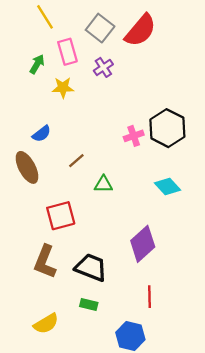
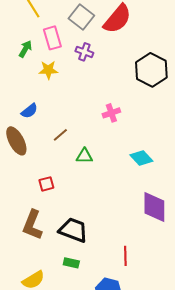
purple cross: (103, 67) -> (84, 52), turned -36
black hexagon: (167, 128) -> (151, 70), moved
red square: (61, 216) -> (46, 184), size x0.6
purple diamond: (143, 244) -> (154, 207), moved, turned -48

